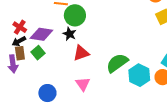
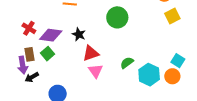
green circle: (75, 15) -> (117, 17), moved
black arrow: (19, 41) -> (32, 77), moved
green semicircle: (117, 63) -> (127, 63), size x0.6
pink triangle: (83, 84) -> (95, 71), moved

